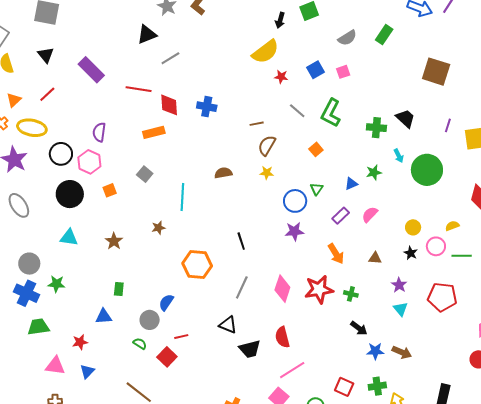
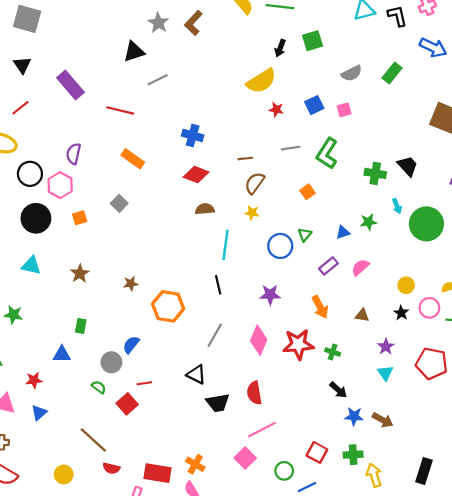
red diamond: (169, 105) -> (196, 175), moved, turned -70
gray line: (297, 111) -> (291, 148), turned -54
orange rectangle: (154, 132) -> (133, 159), turned 45
cyan line: (182, 197) -> (226, 245), moved
brown star: (158, 228) -> (131, 284), moved
purple star: (294, 231) -> (270, 295), moved

